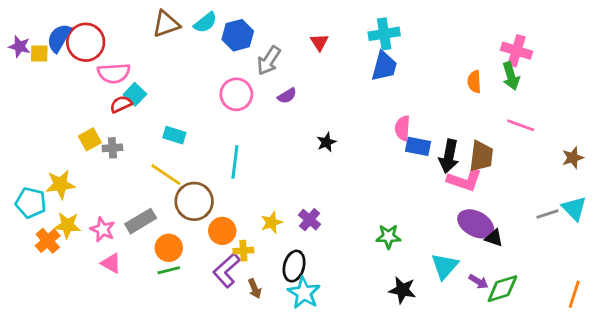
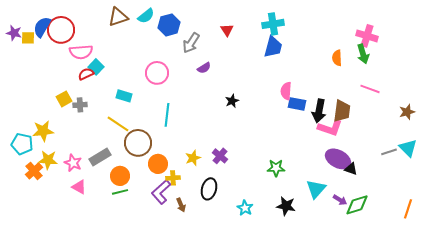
pink circle: (236, 94) -> (157, 73), moved
cyan star: (304, 293) -> (245, 208), moved, size x0.7

